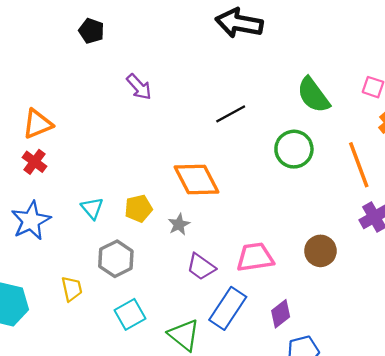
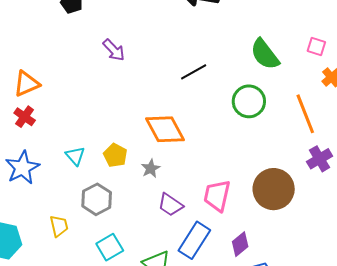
yellow pentagon: (138, 208) -> (115, 155), turned -30
brown circle: (320, 251) -> (274, 189), size x1.5
pink trapezoid: (255, 257) -> (217, 196), turned -68

